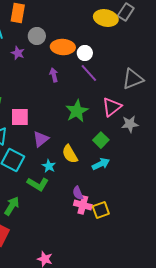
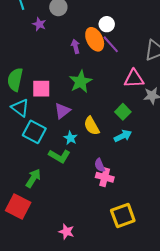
orange ellipse: (63, 47) -> (95, 39), moved, turned 60
pink triangle: (112, 107) -> (134, 79), turned 35
green star: (77, 111) -> (81, 82), moved
yellow square: (101, 210) -> (123, 215), moved, size x1.4

